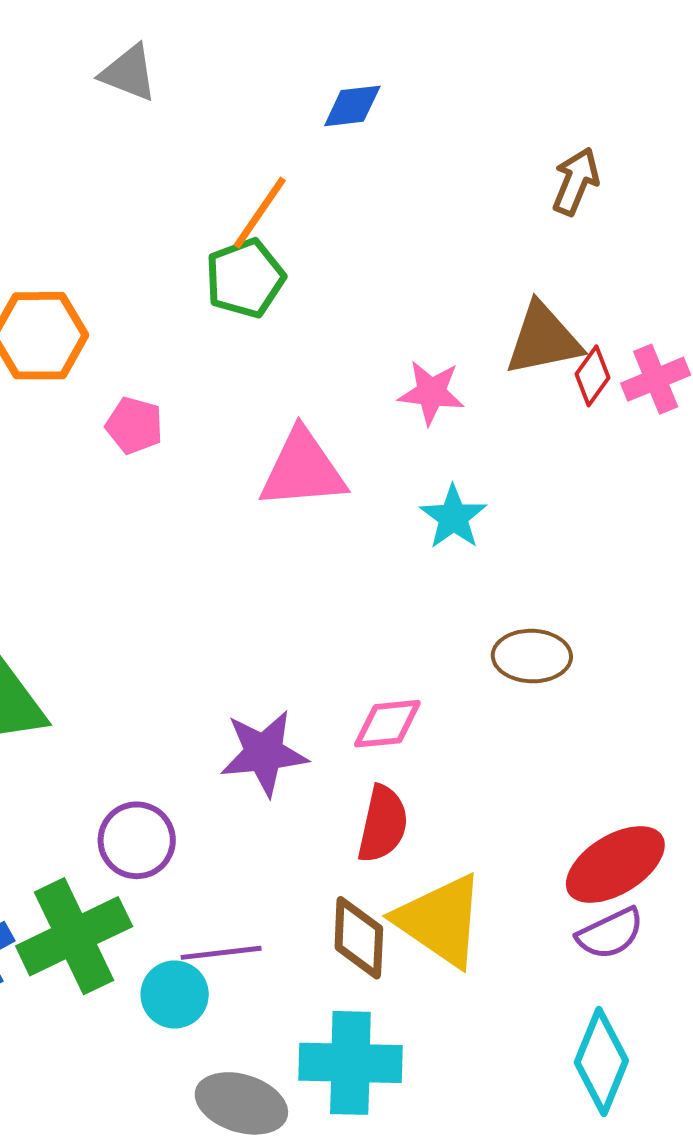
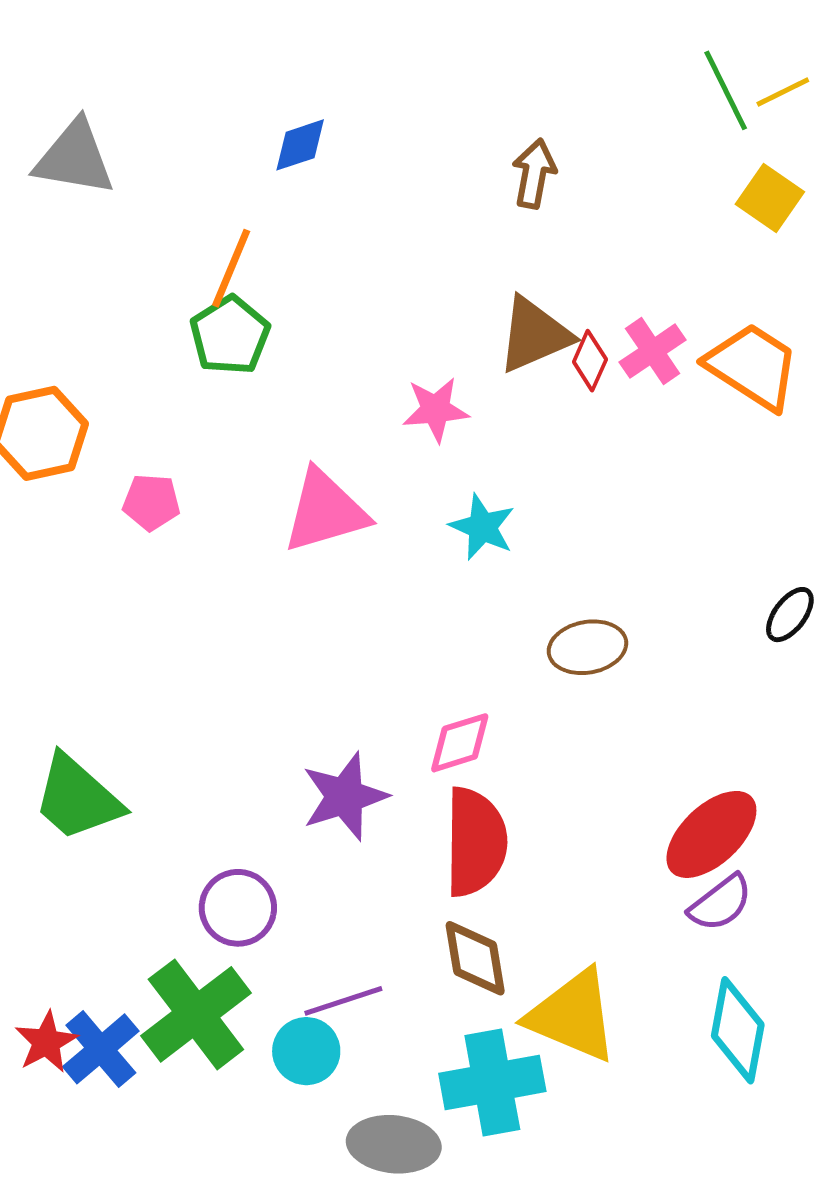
gray triangle: (129, 73) -> (74, 158), size x1.4
red semicircle: (383, 824) -> (475, 842), size x1.4
yellow triangle: (440, 921) -> (573, 1016), moved

